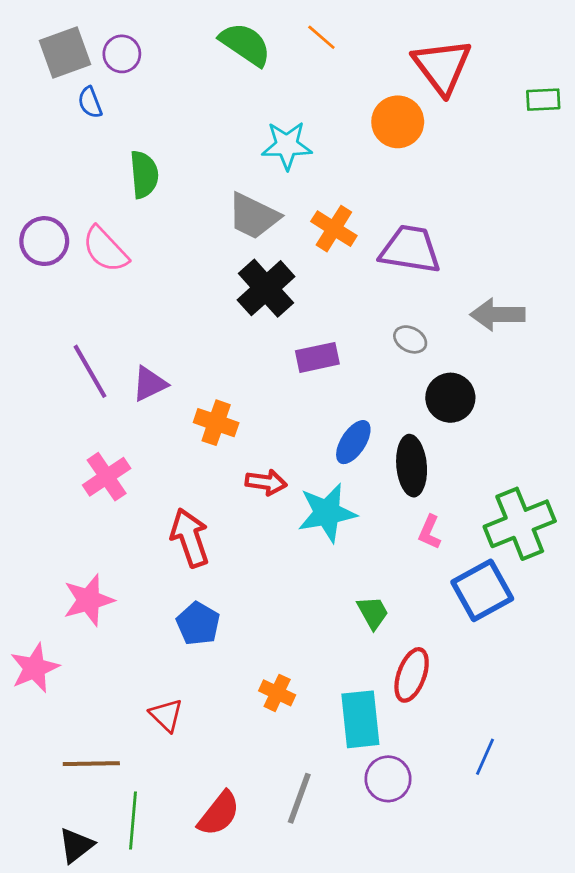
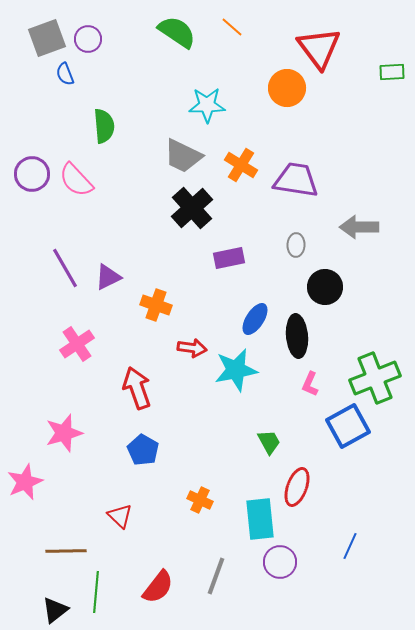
gray ellipse: (410, 339) -> (296, 245), turned 65

